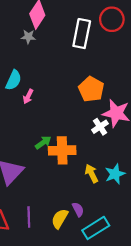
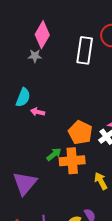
orange pentagon: (91, 89) -> (80, 133), moved
pink arrow: (28, 96) -> (38, 112), turned 80

